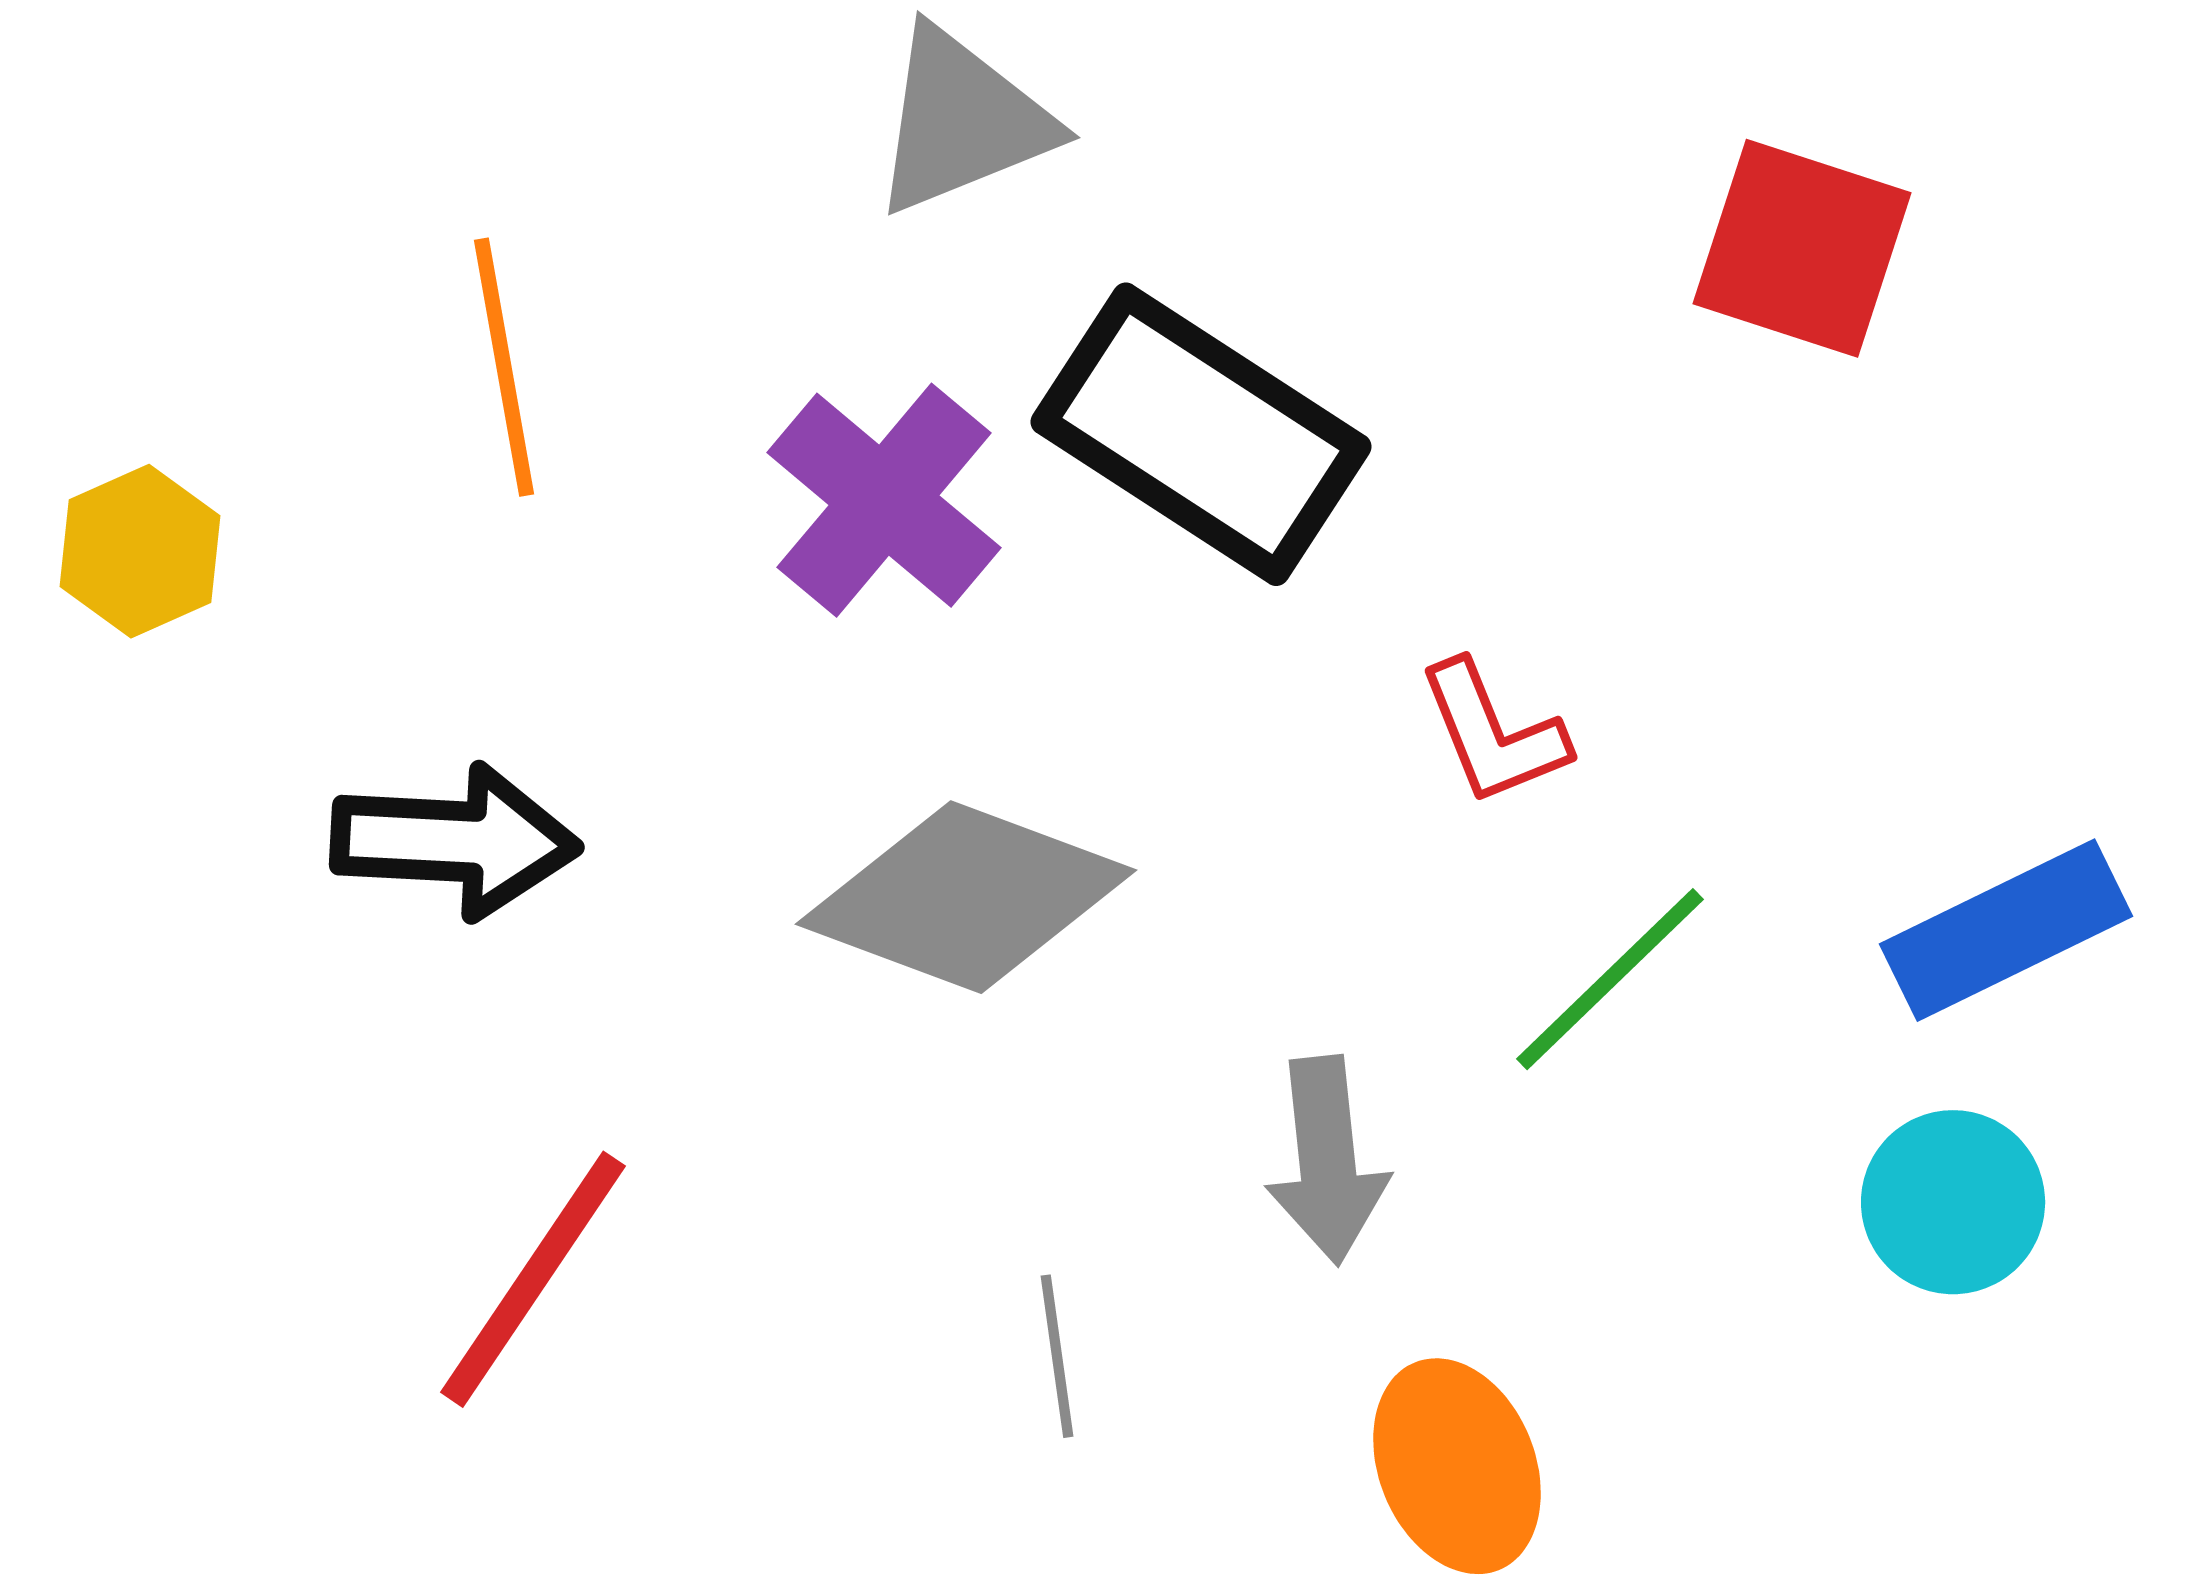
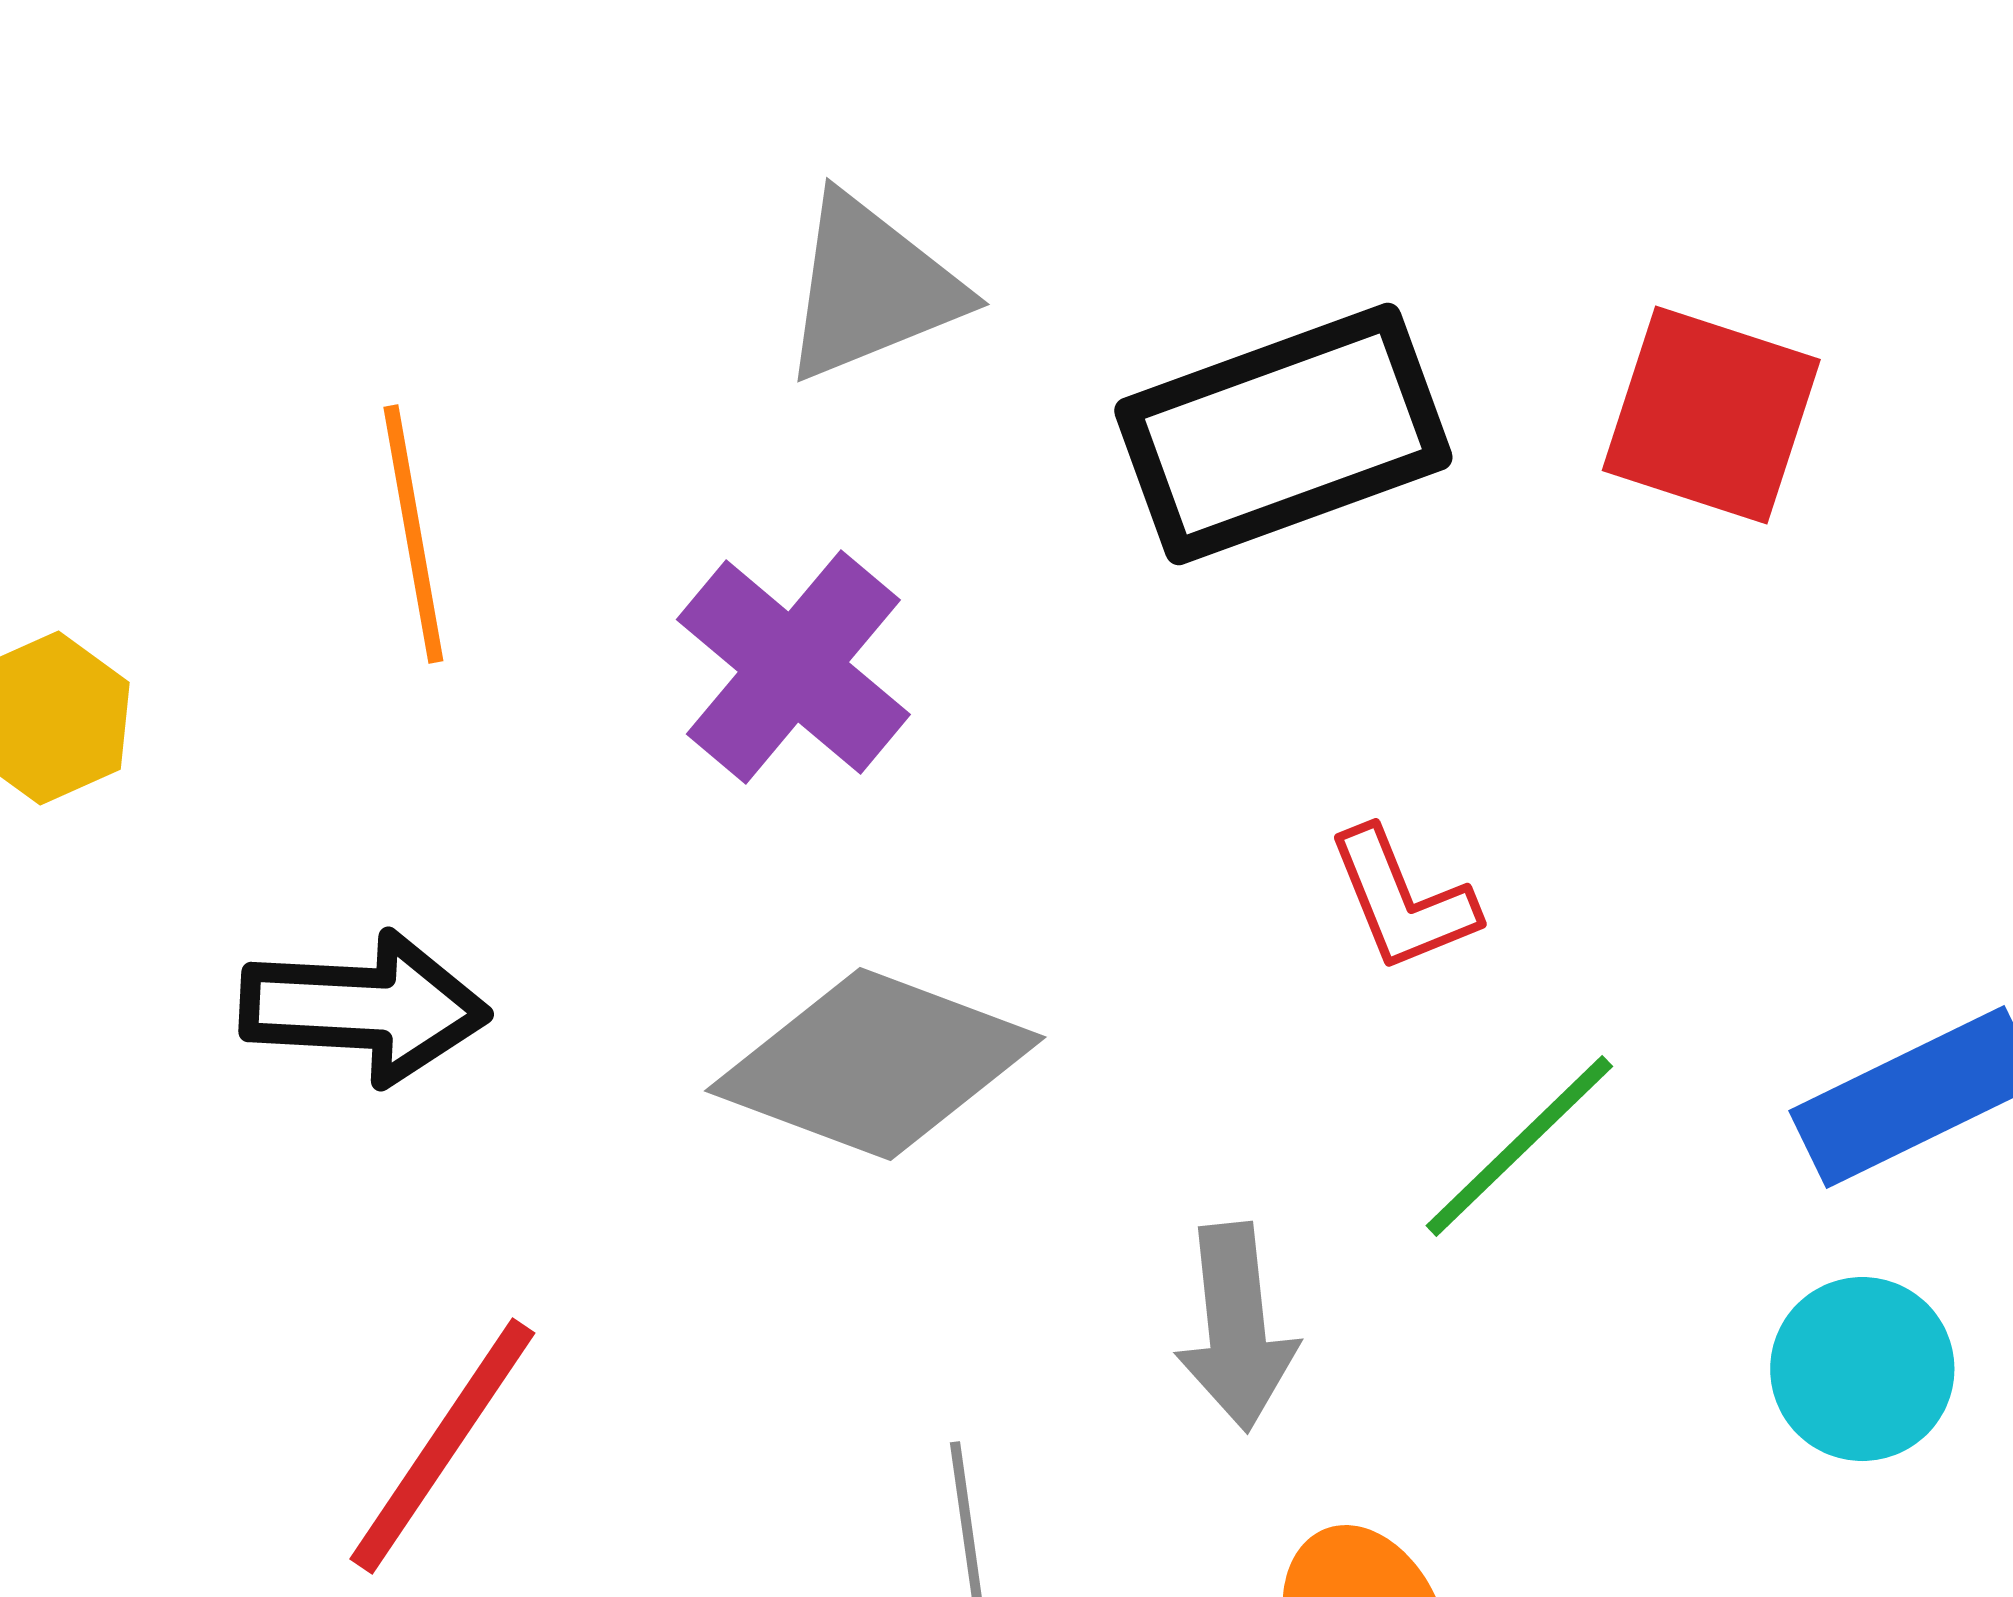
black rectangle: (1201, 434) -> (1283, 434), moved, turned -53

